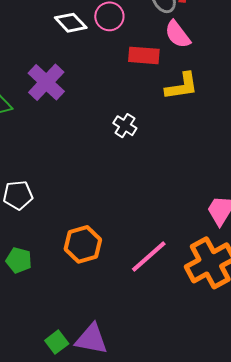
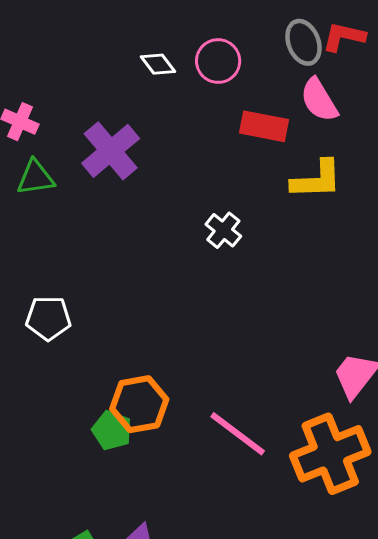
white diamond: (71, 23) -> (158, 64), size x0.7
pink line: (149, 256) -> (238, 434), turned 72
green pentagon: (19, 260) -> (112, 430), moved

